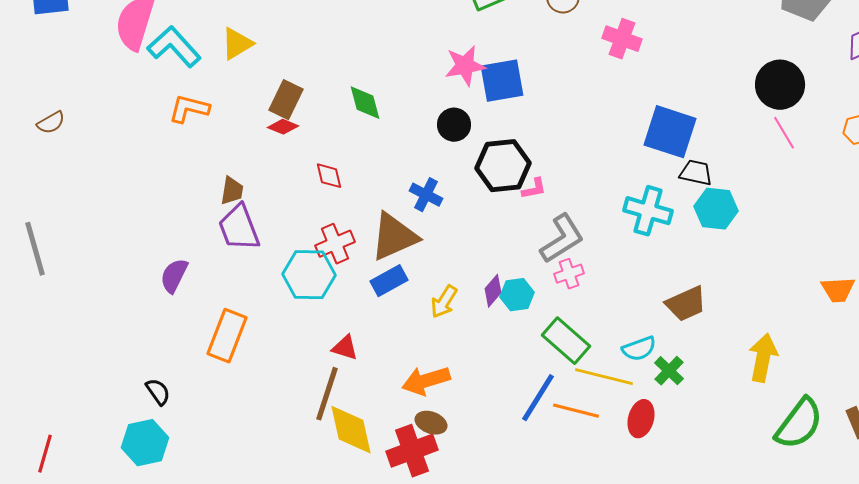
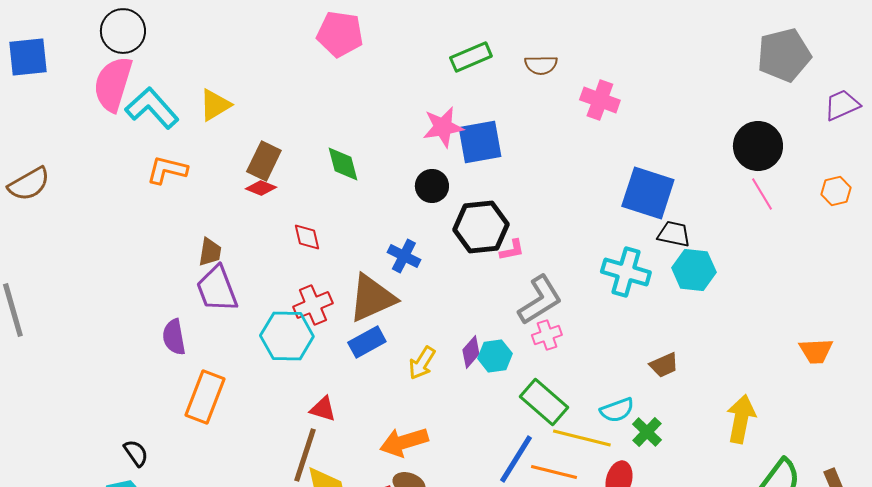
brown semicircle: (51, 123) -> (29, 184), size x1.5
purple semicircle: (174, 276) -> (174, 337), moved, turned -36
brown trapezoid: (686, 304) -> (664, 365), size x0.7

